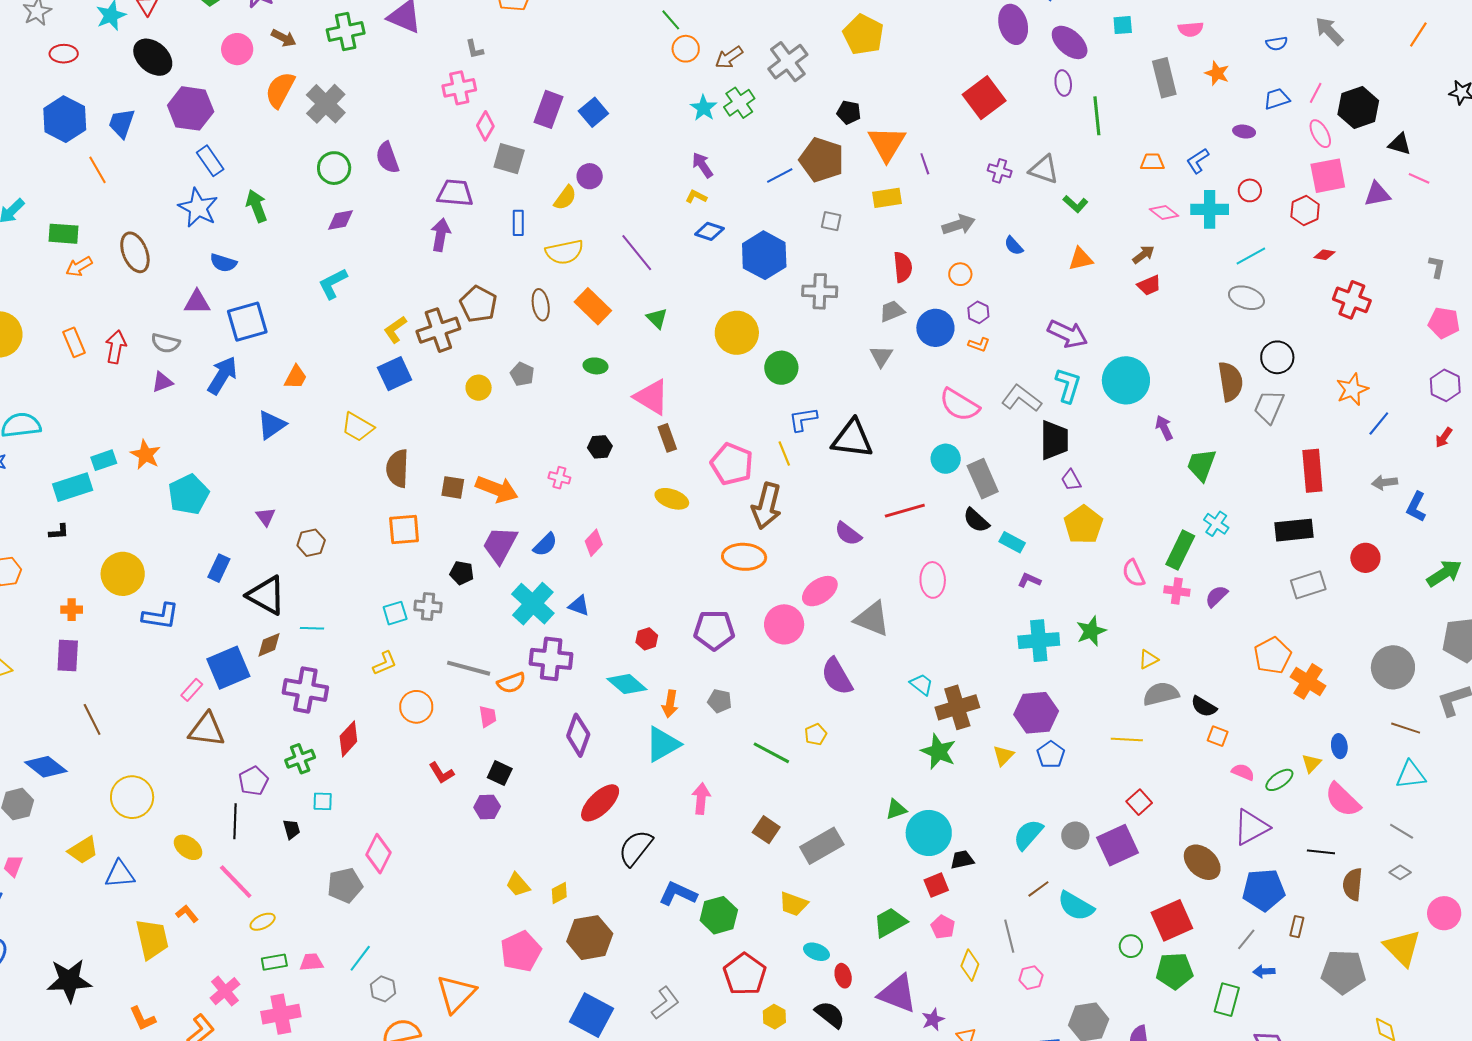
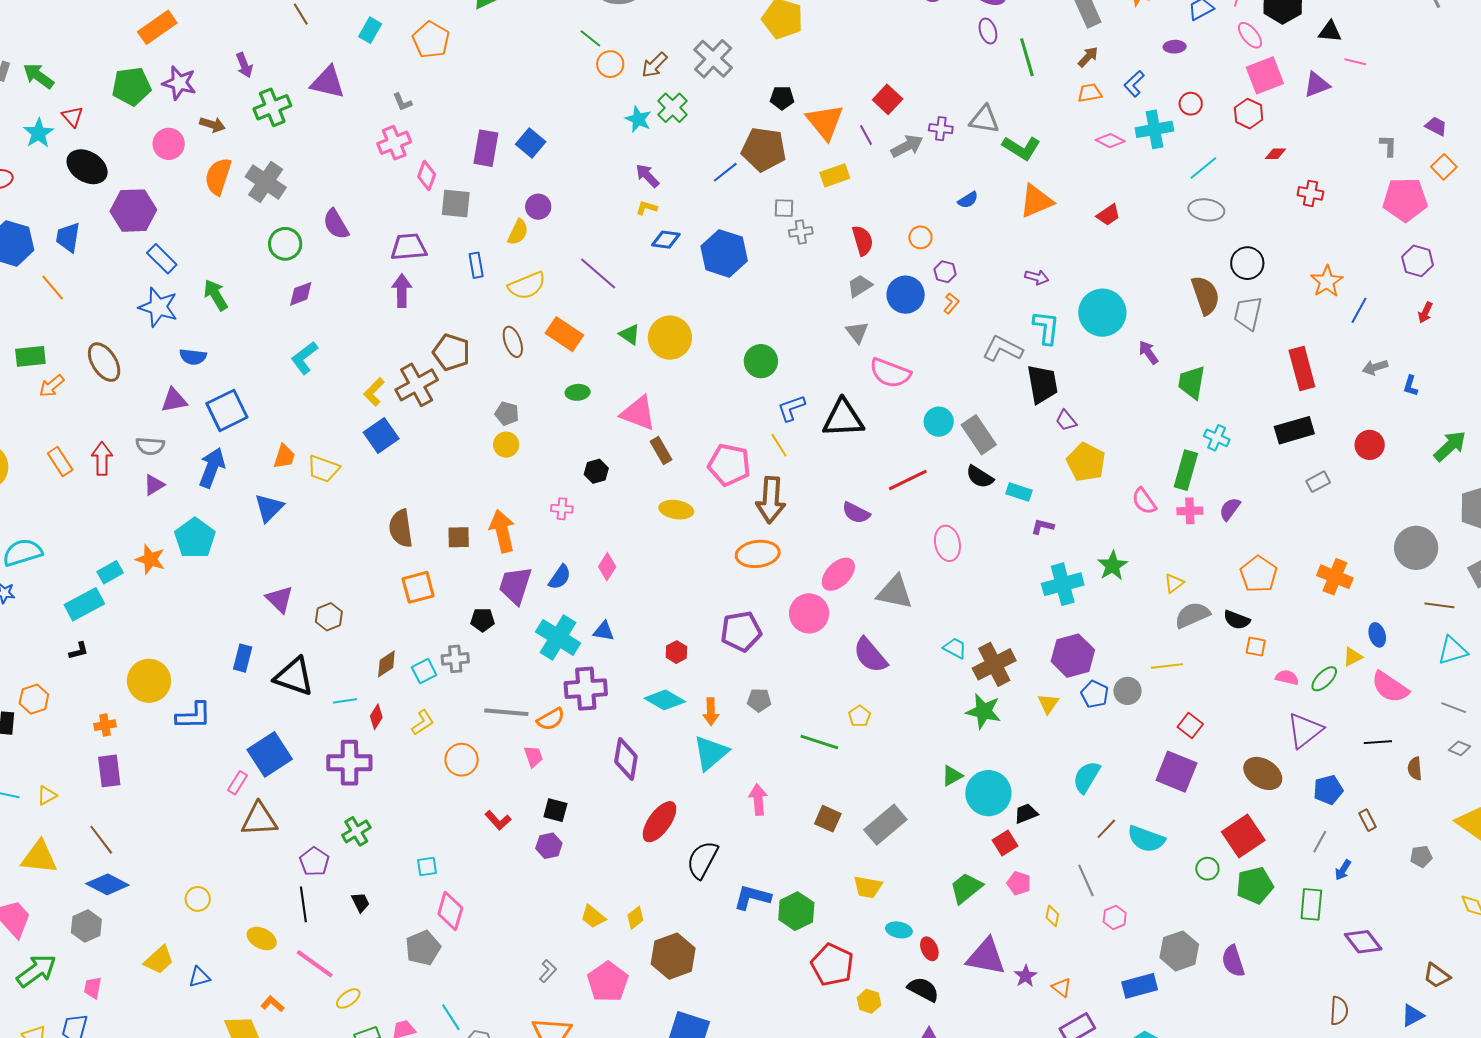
red square: (984, 98) -> (888, 99), moved, size x0.7
green L-shape: (1075, 204) -> (1021, 148), size x1.5
gray arrow: (959, 225) -> (907, 146), moved
blue semicircle: (1014, 246) -> (968, 200), turned -70
brown arrow: (1143, 255) -> (1088, 57), moved
orange triangle: (1081, 259) -> (1036, 201), size x1.4
gray cross: (820, 291) -> (801, 232), moved, size x0.7
red cross: (1352, 300) -> (1310, 193), size x0.7
pink pentagon: (1444, 323) -> (1405, 200), size x1.4
yellow circle: (737, 333) -> (670, 338), moved
purple arrow: (1068, 334) -> (1037, 277), size x0.6
orange L-shape: (979, 345) -> (951, 303), turned -60
yellow circle: (479, 388) -> (506, 445), moved
pink semicircle: (959, 405) -> (890, 373), moved
yellow trapezoid: (358, 427) -> (323, 469), moved
orange arrow: (497, 489) -> (502, 531), turned -114
cyan pentagon: (189, 494) -> (195, 538), moved
blue L-shape: (1416, 507) -> (1411, 386), size x0.7
purple triangle: (266, 517) -> (280, 599), size x1.4
gray rectangle: (1308, 585) -> (1318, 482), size x0.7
brown diamond: (269, 645) -> (386, 664), moved
orange pentagon: (1273, 656) -> (1259, 574), moved
brown line: (92, 719) -> (101, 840), moved
red diamond: (348, 739) -> (376, 717), moved, size x0.7
yellow triangle: (1311, 763) -> (1353, 657), turned 30
yellow circle: (132, 797) -> (198, 899), size x0.6
cyan square: (323, 801) -> (427, 866), moved
gray circle: (1075, 836) -> (1128, 691), moved
purple square: (1118, 845) -> (1176, 772), turned -33
blue triangle: (120, 874) -> (199, 977), size x0.7
brown semicircle: (1353, 884) -> (1415, 769), size x0.7
blue pentagon: (1264, 890) -> (1328, 790), size x0.7
brown rectangle: (1297, 927) -> (1367, 820), turned -30
cyan line: (360, 958) -> (451, 1017), turned -60
yellow diamond: (970, 965) -> (1052, 916), size x0.7
blue arrow: (1264, 971) -> (1343, 870), turned -45
gray pentagon: (1343, 972) -> (1421, 856), size x0.5
gray L-shape: (665, 1003) -> (548, 971), moved, size x0.7

